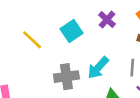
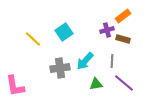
purple cross: (107, 20) -> (107, 30), moved, turned 32

